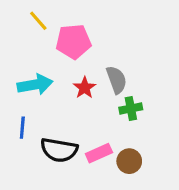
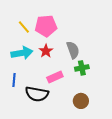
yellow line: (38, 21) -> (24, 27), moved
red star: (85, 88) -> (46, 51), moved
pink rectangle: (99, 153) -> (55, 77), moved

